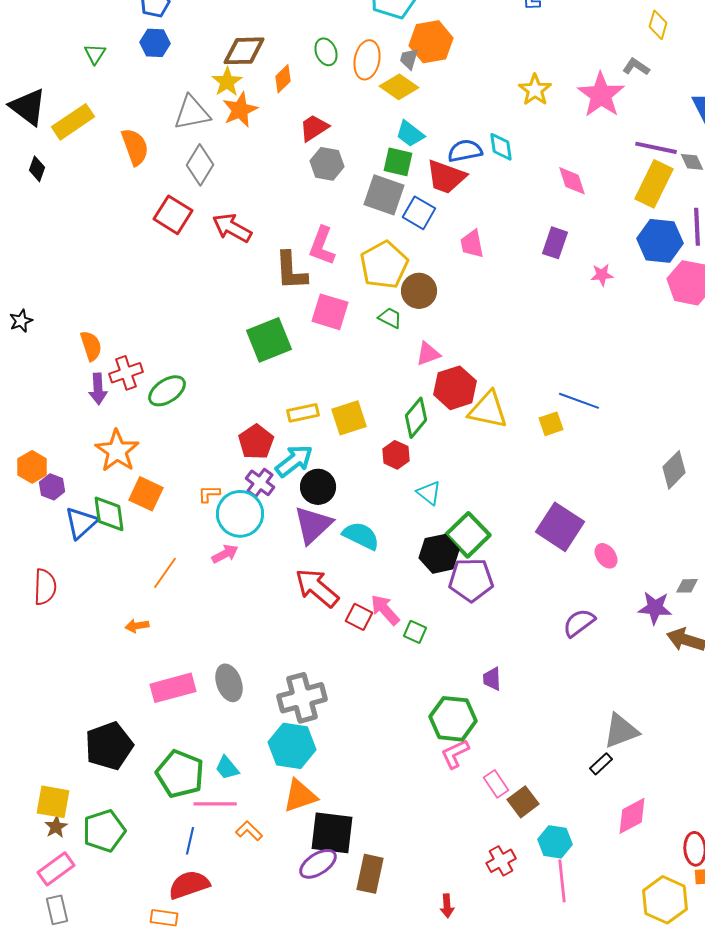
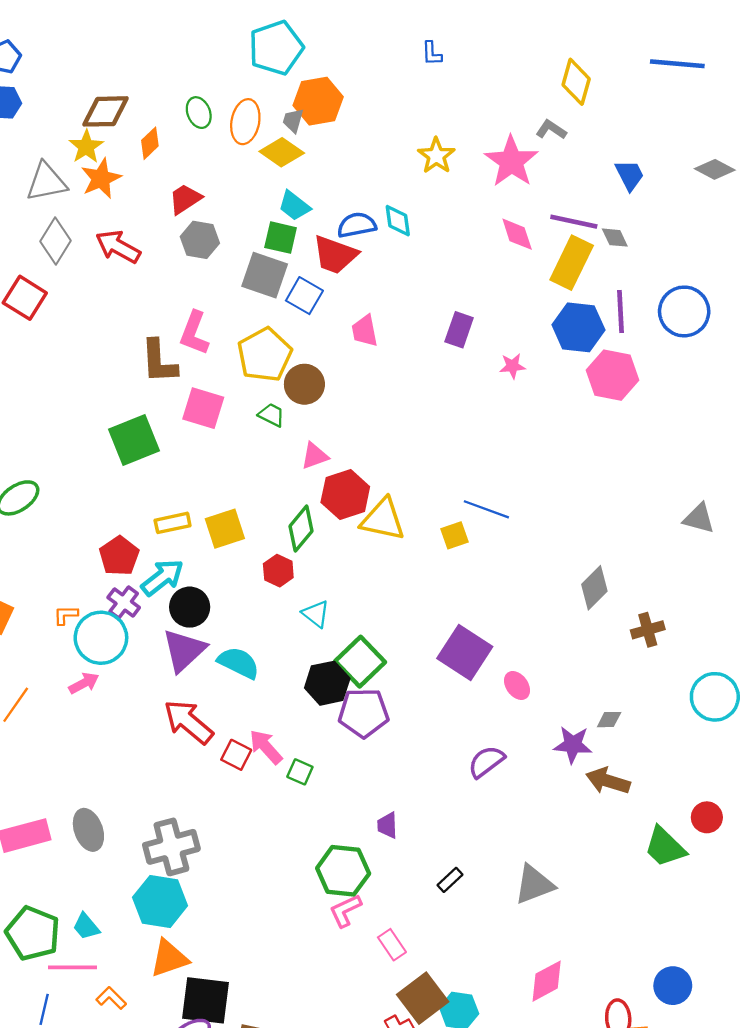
yellow diamond: (658, 25) -> (576, 82), size x1.4
pink diamond: (572, 181) -> (517, 234), moved
red arrow: (232, 228) -> (118, 247), moved
black rectangle: (601, 764) -> (450, 880), moved
brown square: (523, 802) -> (423, 998), moved, size x1.4

